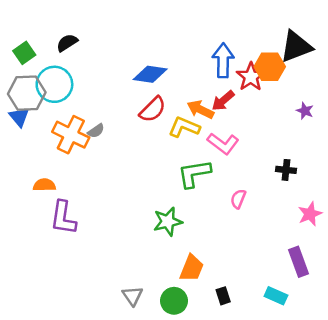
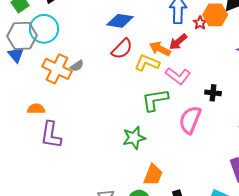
red star: (251, 77) -> (200, 23), size x0.6
black cross: (286, 170) -> (213, 93), moved
pink semicircle: (238, 199) -> (190, 120), size x1.8

